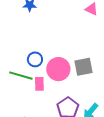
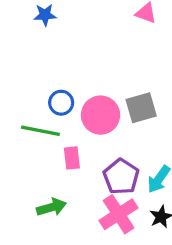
pink rectangle: (39, 84) -> (72, 158), moved

